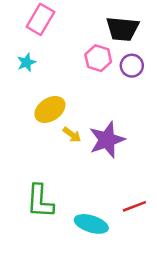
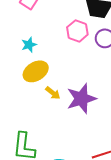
cyan star: (26, 62) -> (29, 45), moved

